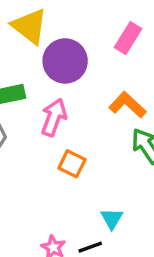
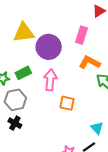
yellow triangle: (30, 26) -> (24, 33), turned -30
pink rectangle: (128, 38) -> (81, 35), moved

